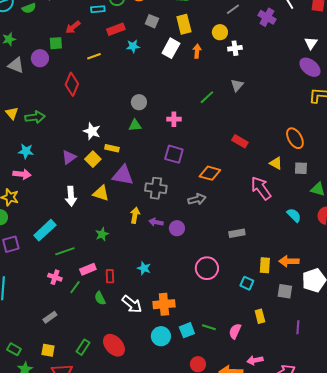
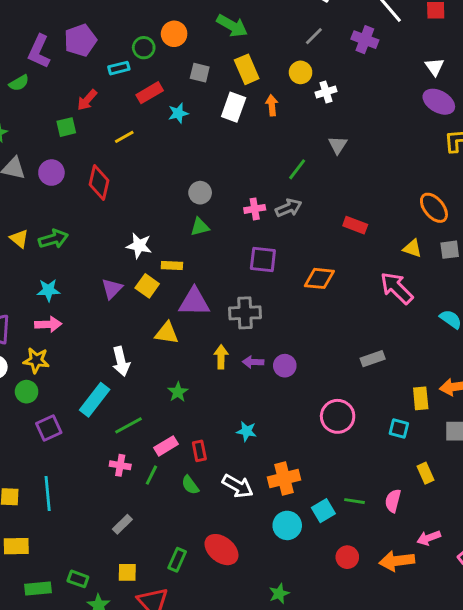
purple circle: (40, 58) -> (51, 173), moved
white arrow: (71, 196) -> (121, 361), moved
gray arrow: (197, 199) -> (289, 208), moved

